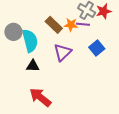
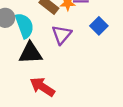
black triangle: (33, 66) -> (30, 53), size x1.6

